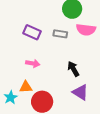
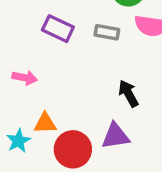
pink arrow: (33, 63) -> (25, 78), moved
purple triangle: (80, 92) -> (116, 136), moved, turned -42

